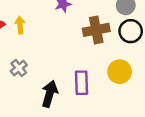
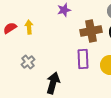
purple rectangle: (81, 83) -> (83, 59), moved

